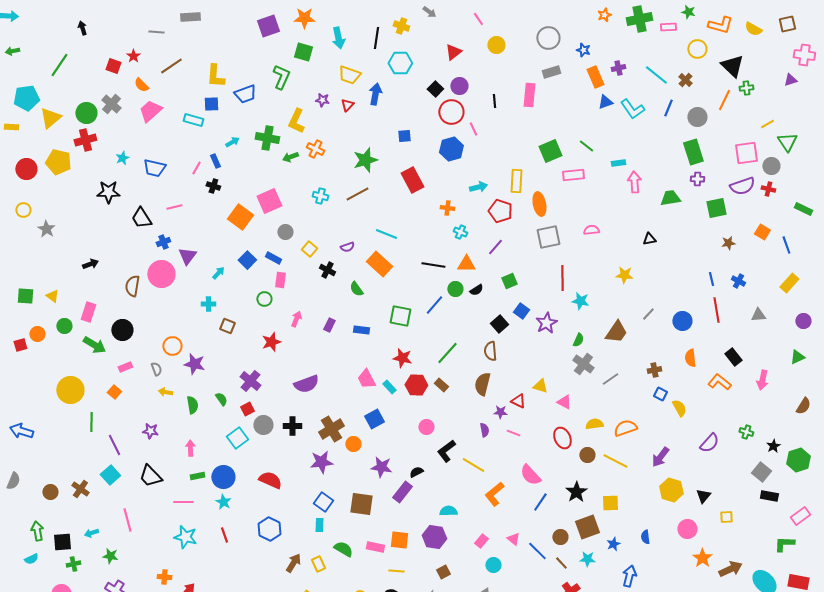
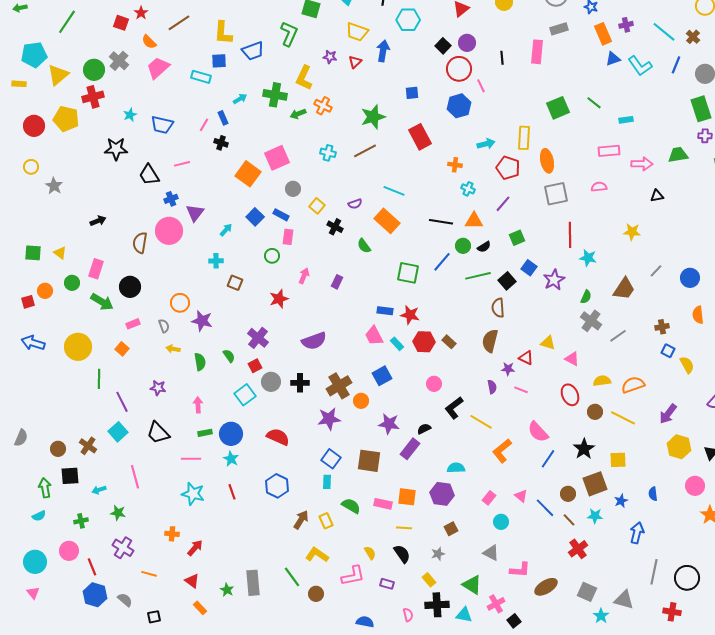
pink rectangle: (573, 175) -> (609, 151), moved
pink arrow: (634, 182) -> (642, 164), moved, turned 95
blue rectangle: (361, 330) -> (385, 311), moved
green line: (447, 353) -> (478, 276), moved, turned 35
blue arrow: (21, 431) -> (33, 343), moved
black square: (62, 542) -> (70, 476), moved

